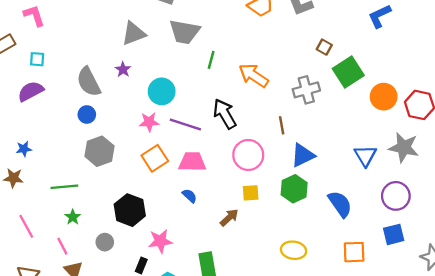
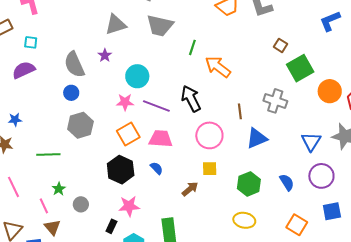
green line: (211, 60) -> (192, 47), moved
gray cross: (306, 90) -> (275, 101), moved, turned 30
green hexagon: (294, 189) -> (249, 184), moved
purple circle: (396, 196) -> (321, 176), moved
blue semicircle: (340, 204) -> (287, 182), size x0.7
black hexagon: (130, 210) -> (121, 170), moved
green star: (73, 217) -> (59, 189), moved
orange square: (354, 252) -> (297, 225), turned 30

